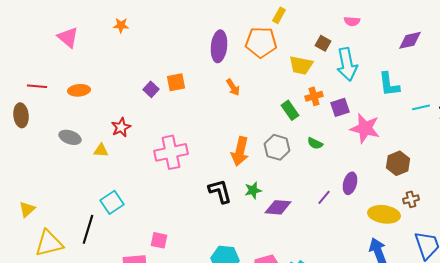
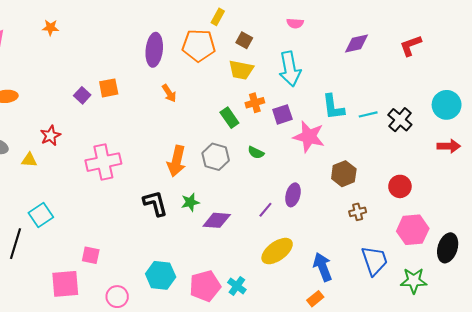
brown square: (323, 43) -> (244, 40), moved
cyan L-shape: (389, 84) -> (333, 107), moved
yellow ellipse: (384, 214) -> (277, 251), moved, turned -44

